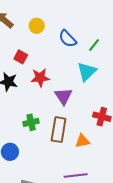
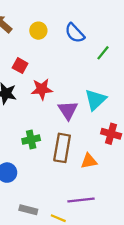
blue semicircle: (68, 39) -> (75, 33), moved
cyan triangle: (87, 72) -> (95, 100), moved

